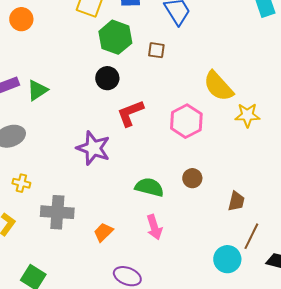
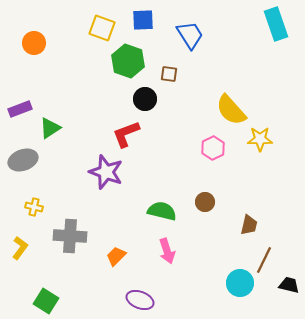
black circle: (107, 78) -> (145, 99), moved
green triangle: (37, 90) -> (50, 128), moved
red L-shape: (130, 113) -> (126, 134), moved
pink hexagon: (186, 121) -> (213, 148), moved, size x0.7

